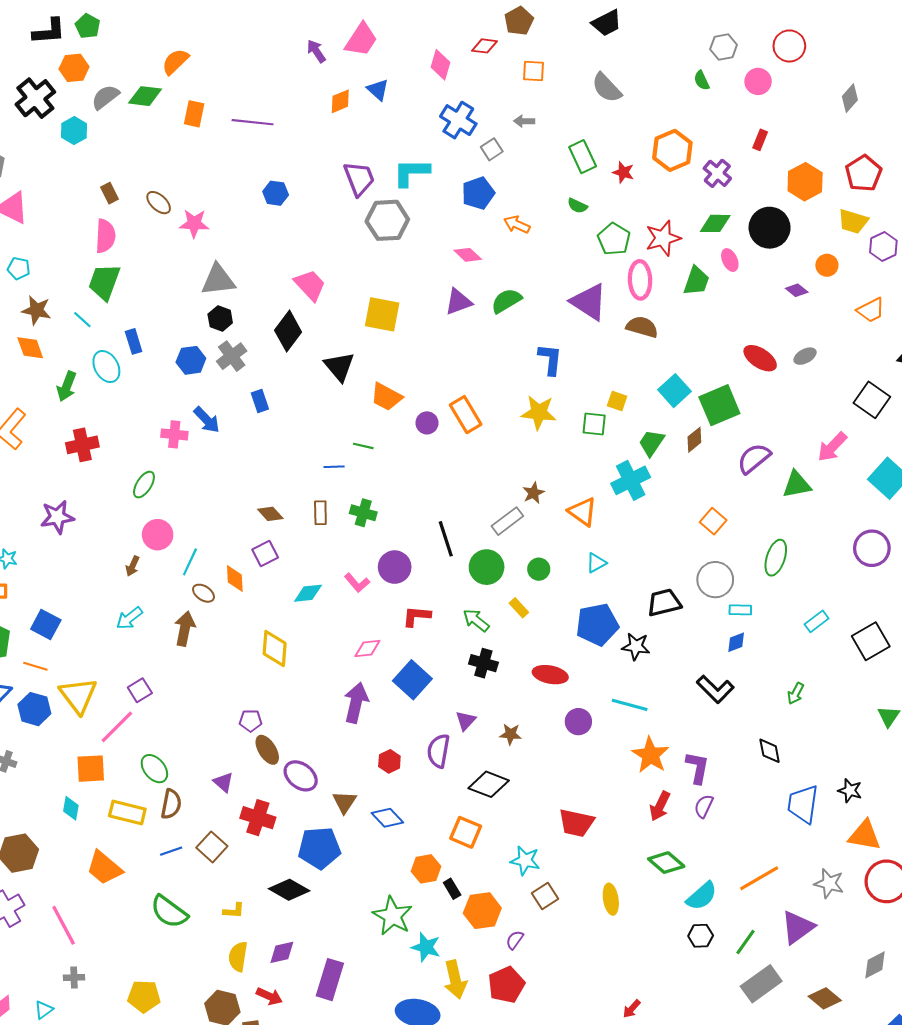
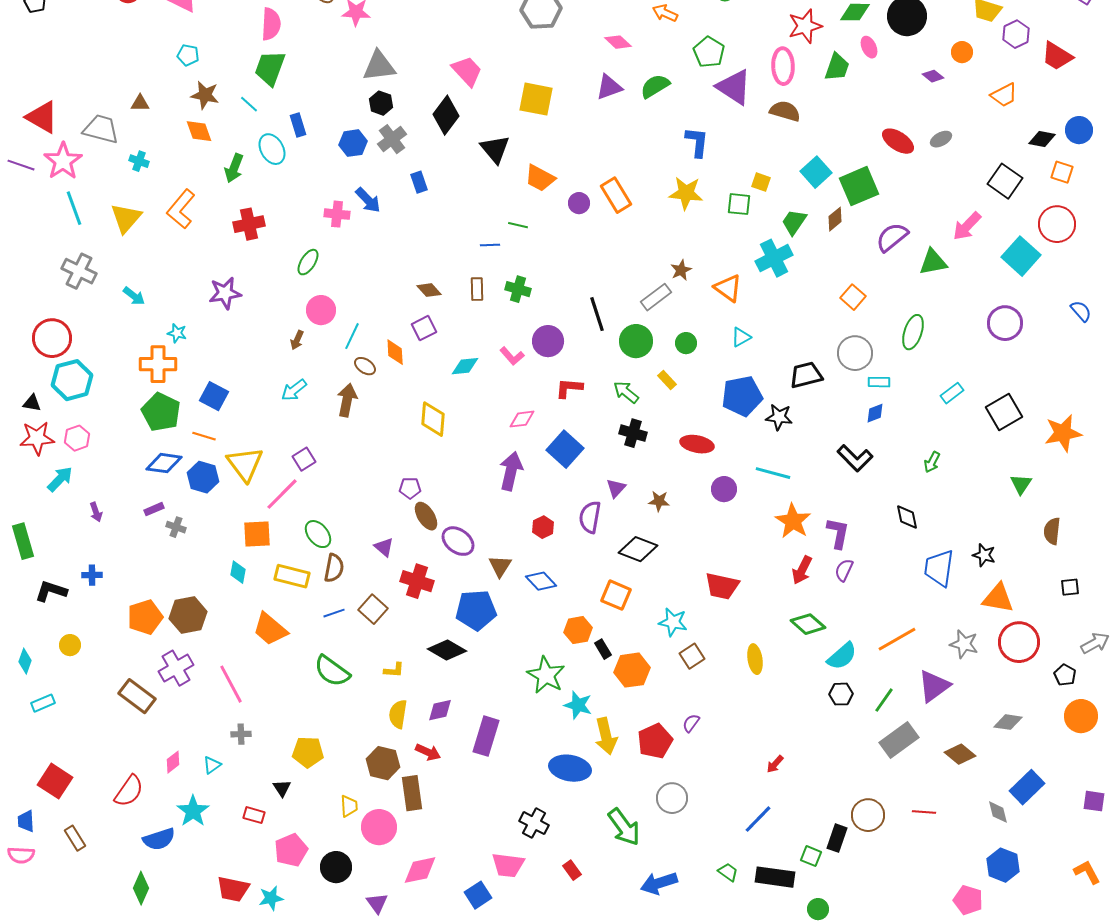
green pentagon: (614, 239) -> (709, 52), moved
purple semicircle: (515, 940) -> (691, 723), moved
gray diamond: (875, 965) -> (1008, 722), turned 36

